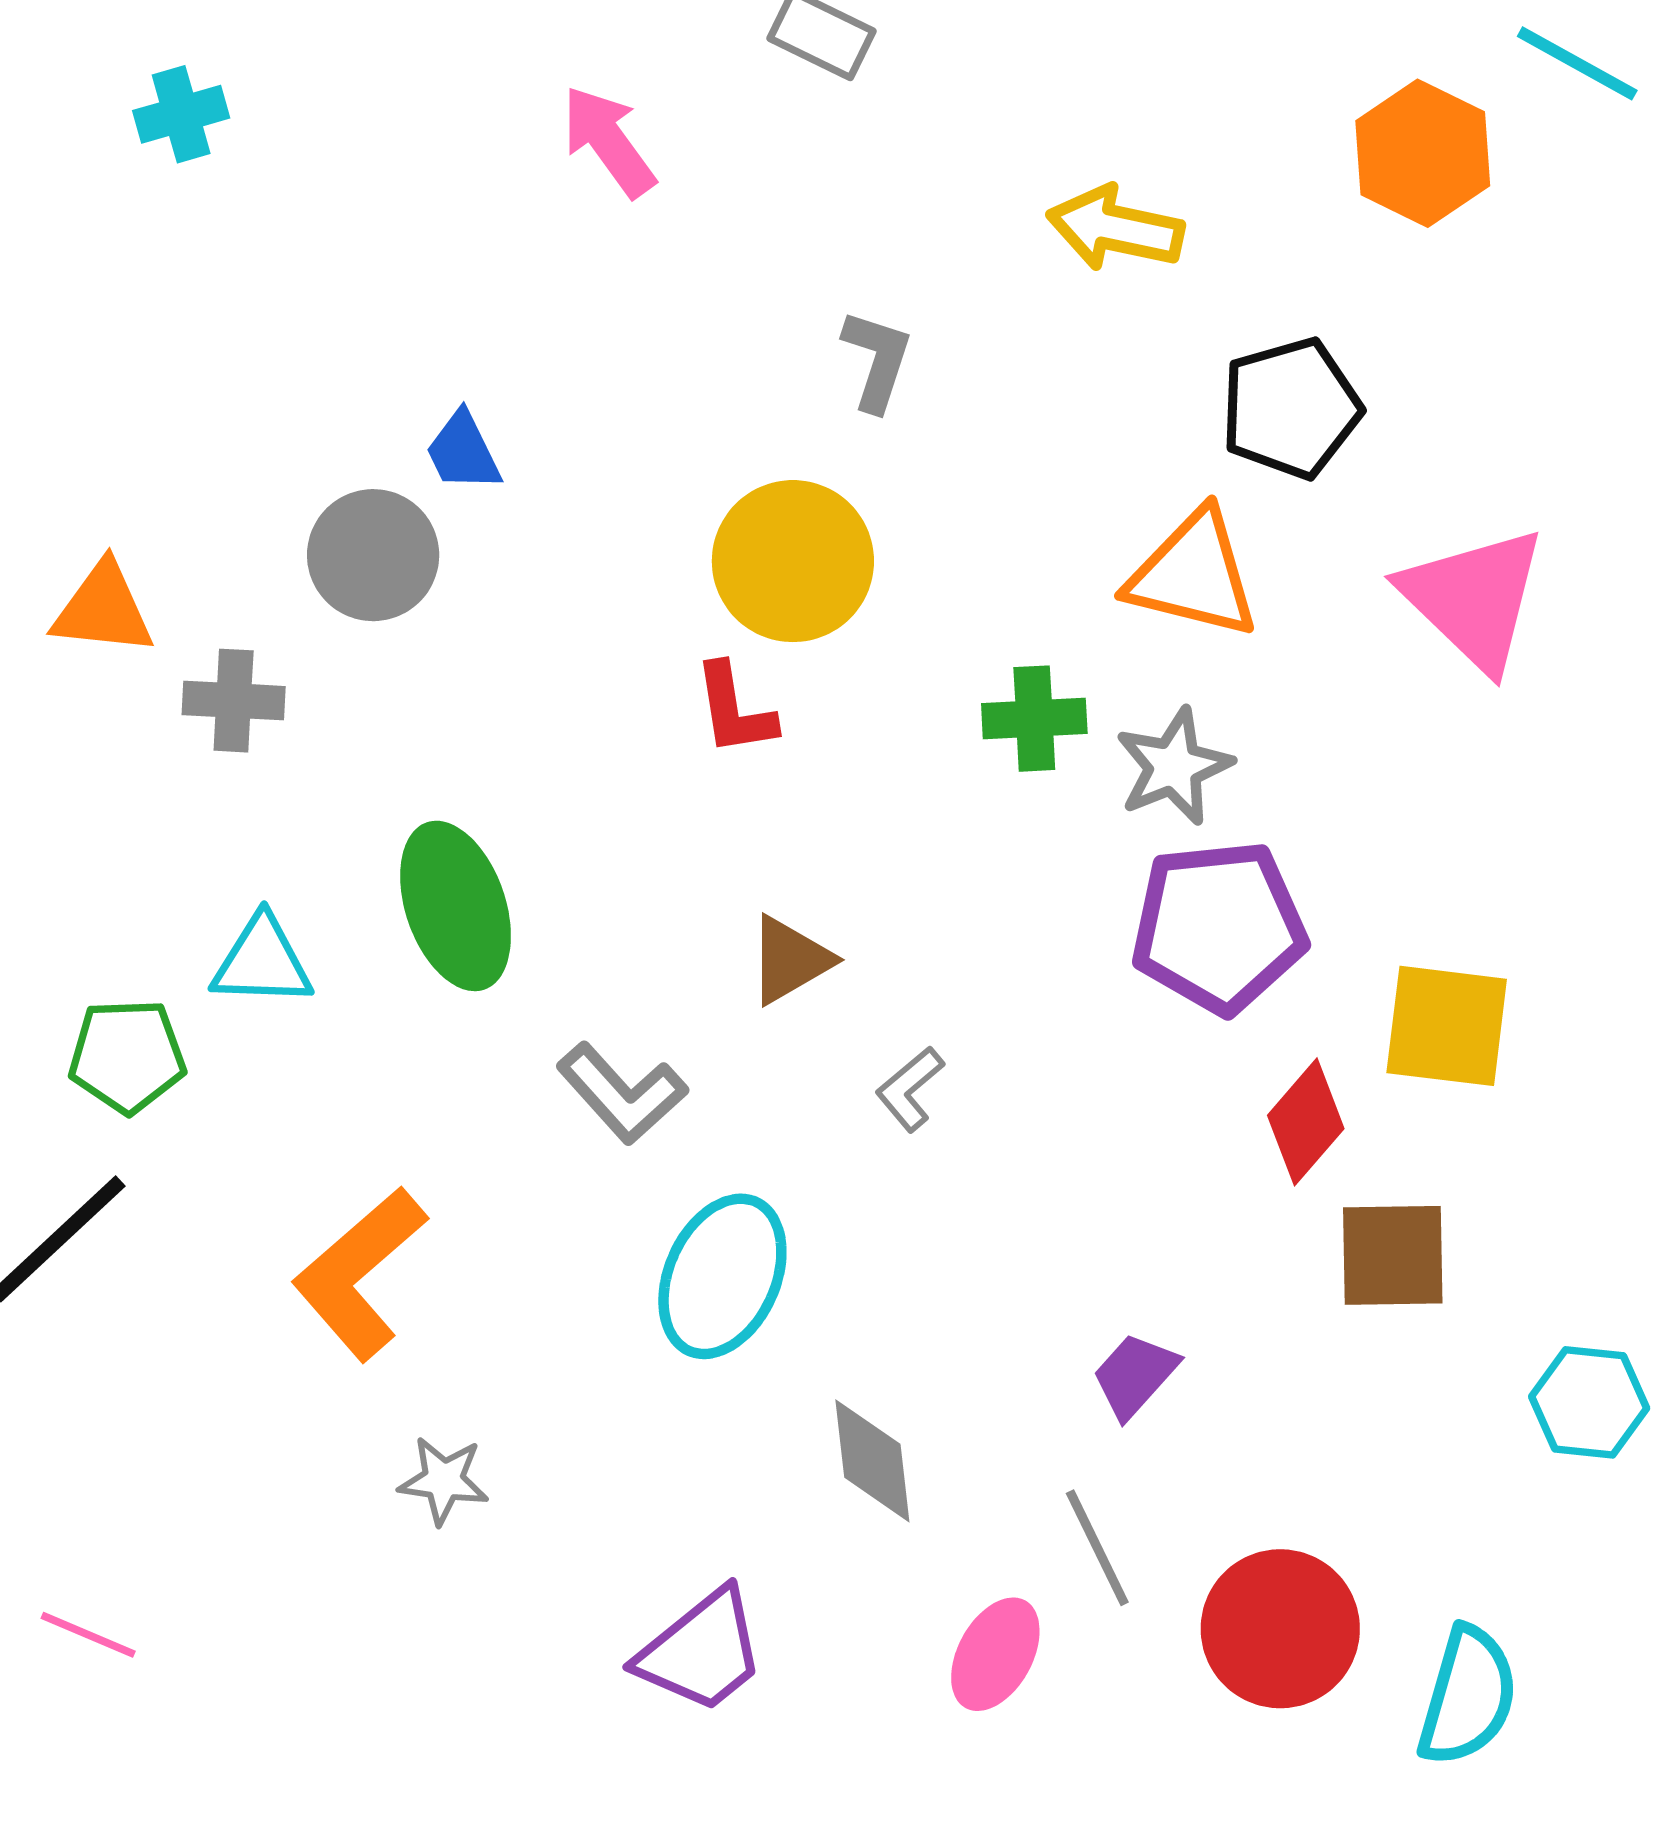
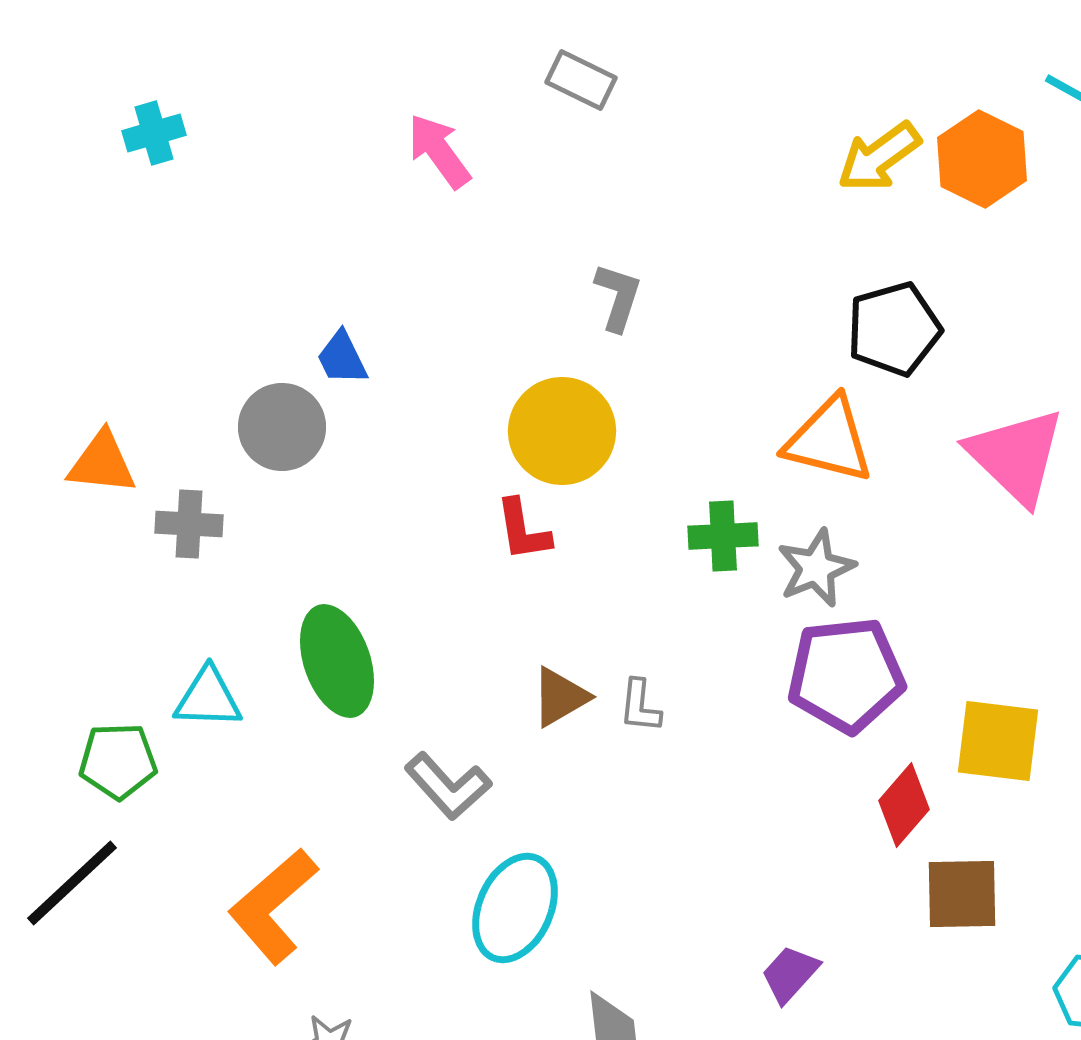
yellow arrow: (1115, 228) -> (879, 157), moved, turned -48
gray L-shape: (910, 1089) -> (640, 706), moved, turned -44

